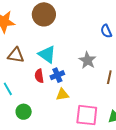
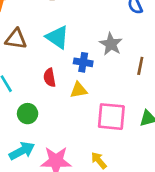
blue cross: (57, 75) -> (83, 62), moved, turned 32
red semicircle: (39, 76) -> (50, 78), moved

